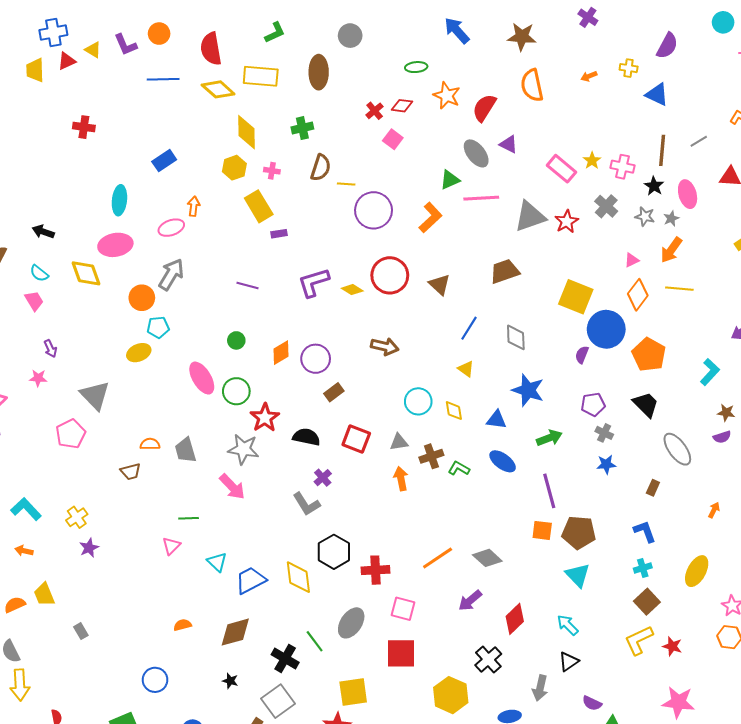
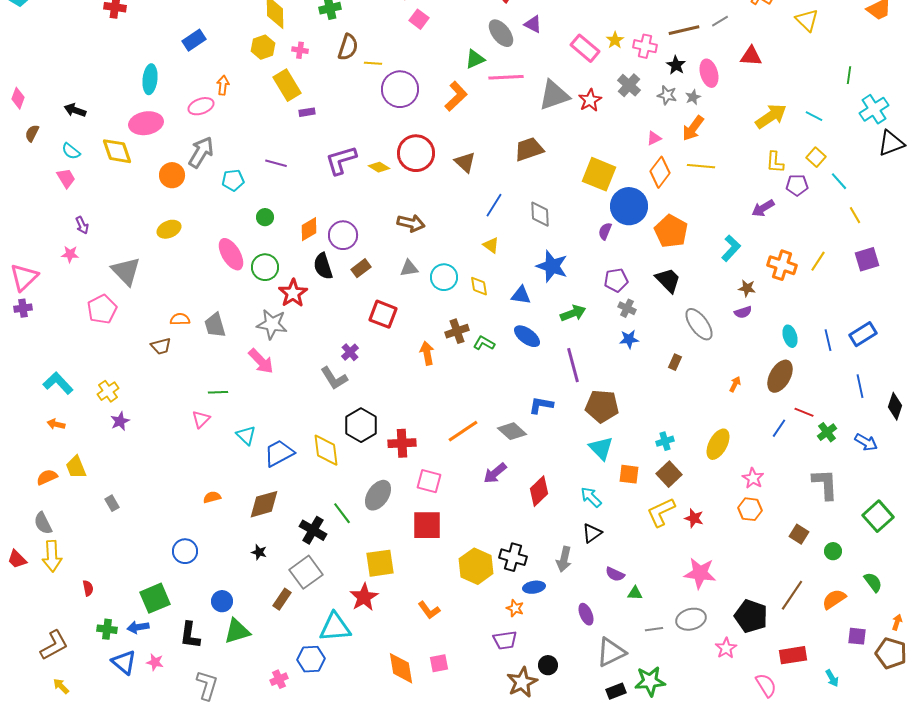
brown line: (662, 150) -> (684, 30), turned 72
cyan pentagon: (158, 327) -> (233, 180), moved
black semicircle: (306, 437) -> (323, 266), moved, turned -120
gray triangle: (399, 442) -> (409, 268), moved
orange square: (542, 530) -> (629, 474), moved
blue L-shape: (645, 531) -> (541, 405), moved, turned -60
black cross: (488, 660) -> (513, 557), moved, turned -32

